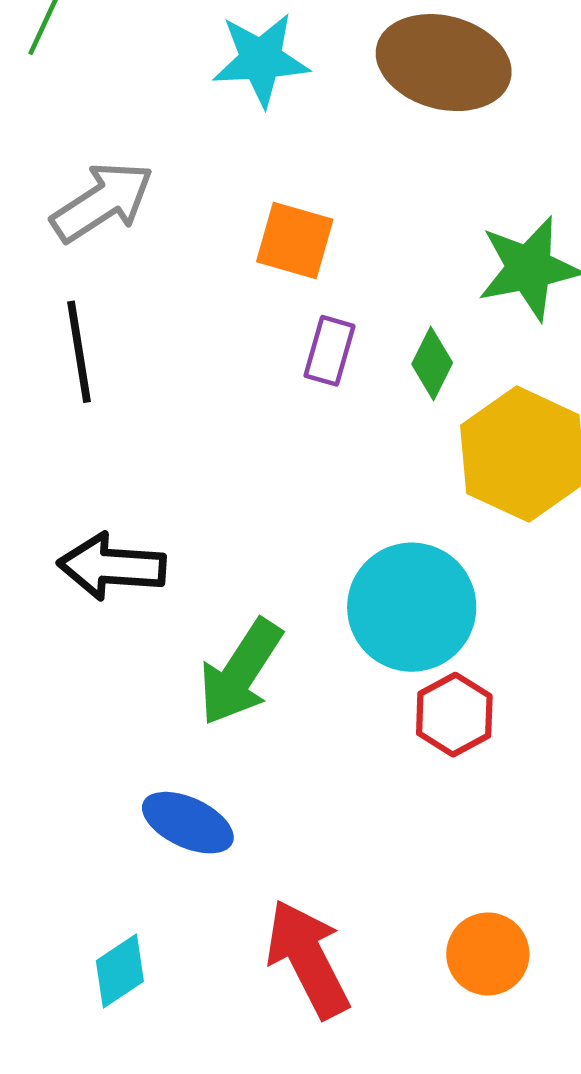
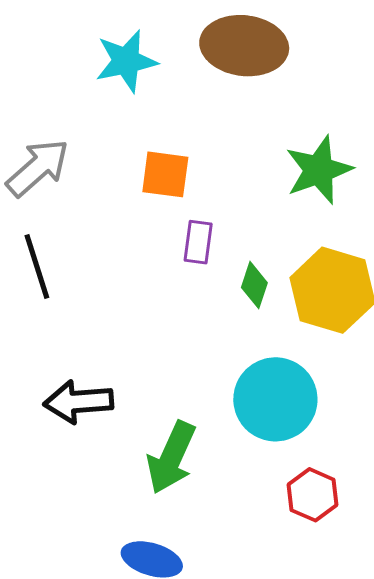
green diamond: (432, 363) -> (254, 285), moved
red hexagon: (454, 715) -> (312, 495), moved

